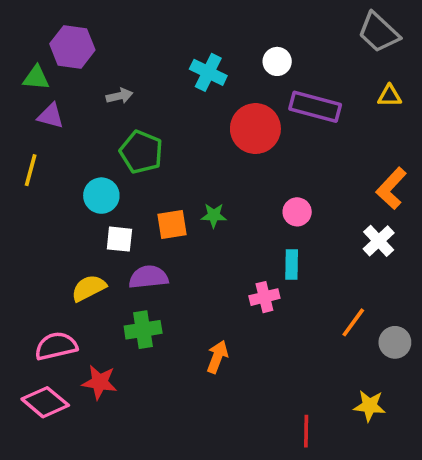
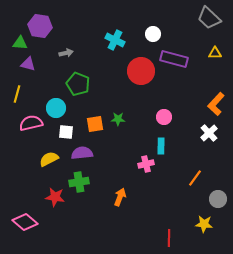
gray circle: (395, 342) -> (218, 199), moved
pink semicircle: (56, 346) -> (31, 123), moved
red star: (100, 382) -> (55, 197), moved

